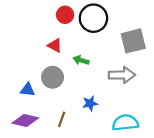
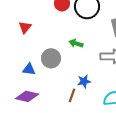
red triangle: (55, 45) -> (25, 27), moved, turned 40
brown line: (62, 119) -> (72, 95), moved

